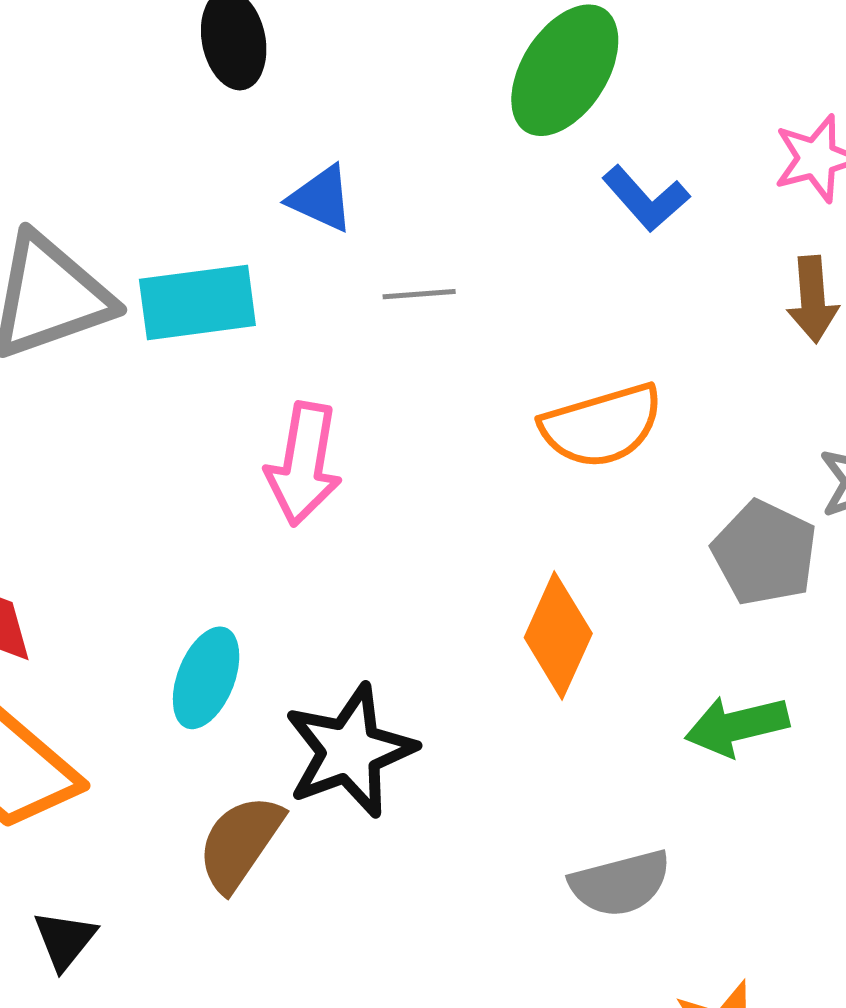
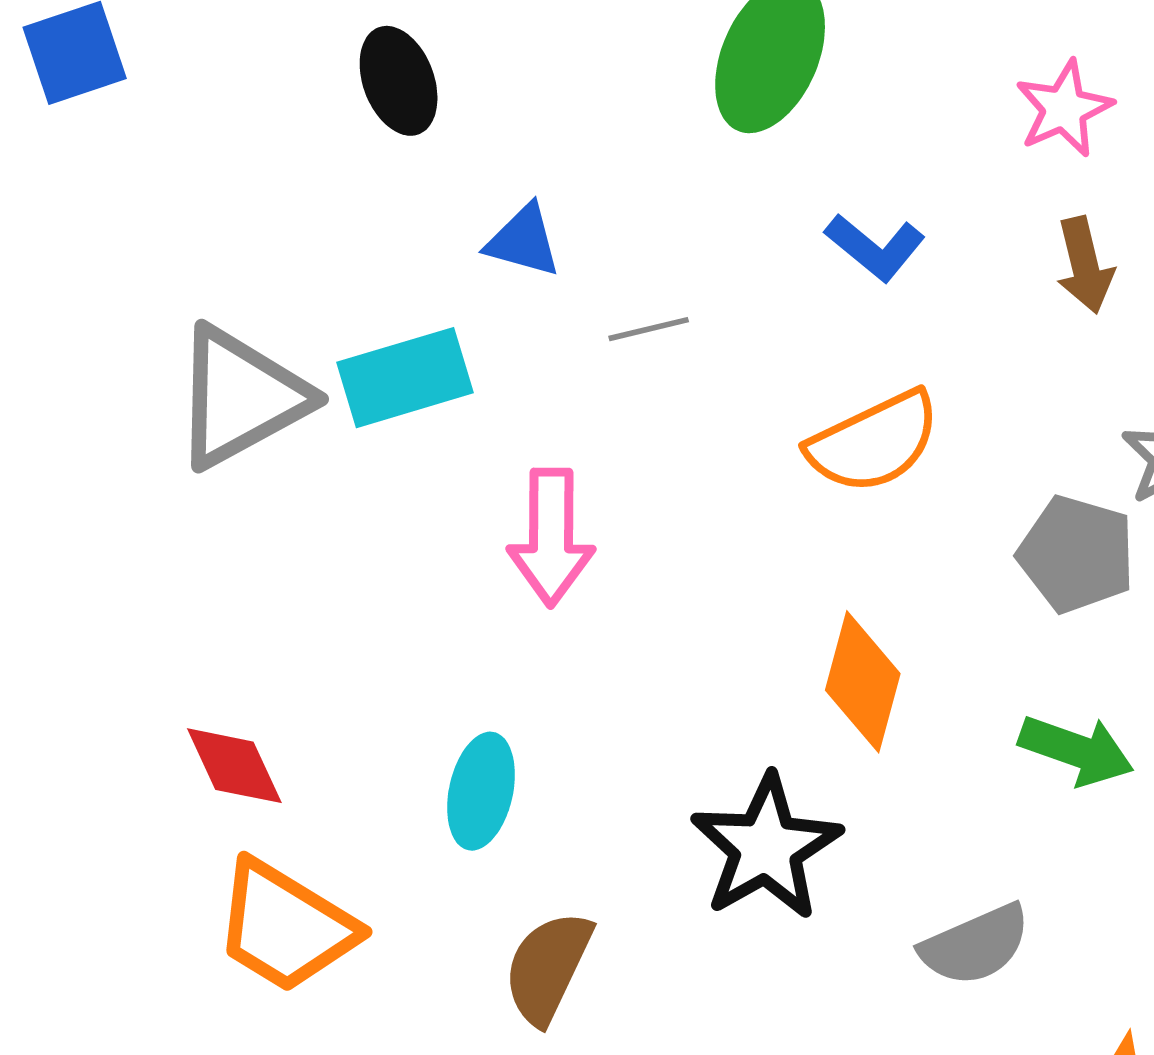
blue L-shape: (646, 199) -> (875, 247), moved
green arrow: (737, 726) -> (1076, 750), turned -138
black star: (350, 751) -> (766, 847), moved

